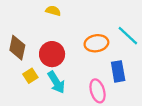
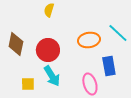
yellow semicircle: (53, 11) -> (49, 10), turned -88
yellow square: (30, 76) -> (28, 84), moved, turned 32

